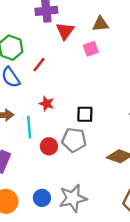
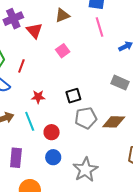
pink square: (91, 49) -> (63, 51), moved
gray pentagon: (74, 140) -> (86, 118), moved
blue circle: (42, 198) -> (53, 157), moved

